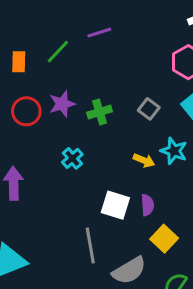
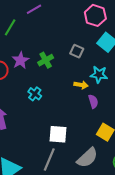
white square: (115, 205) -> (58, 134), moved
purple semicircle: (147, 205) -> (93, 101), moved
gray line: (90, 246) -> (49, 160), moved, turned 45

